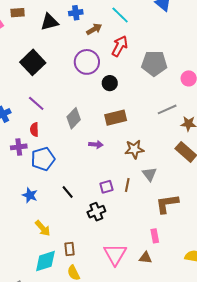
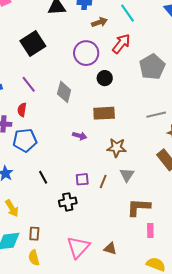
gray pentagon: (154, 63) -> (152, 67), turned 30
gray diamond: (74, 118) -> (64, 92), moved, turned -40
pink rectangle: (155, 236) -> (150, 231), moved
brown triangle: (145, 258) -> (110, 249), moved

